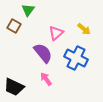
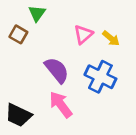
pink triangle: (56, 33) -> (83, 34), moved
pink arrow: (46, 79) -> (61, 105), size x1.5

